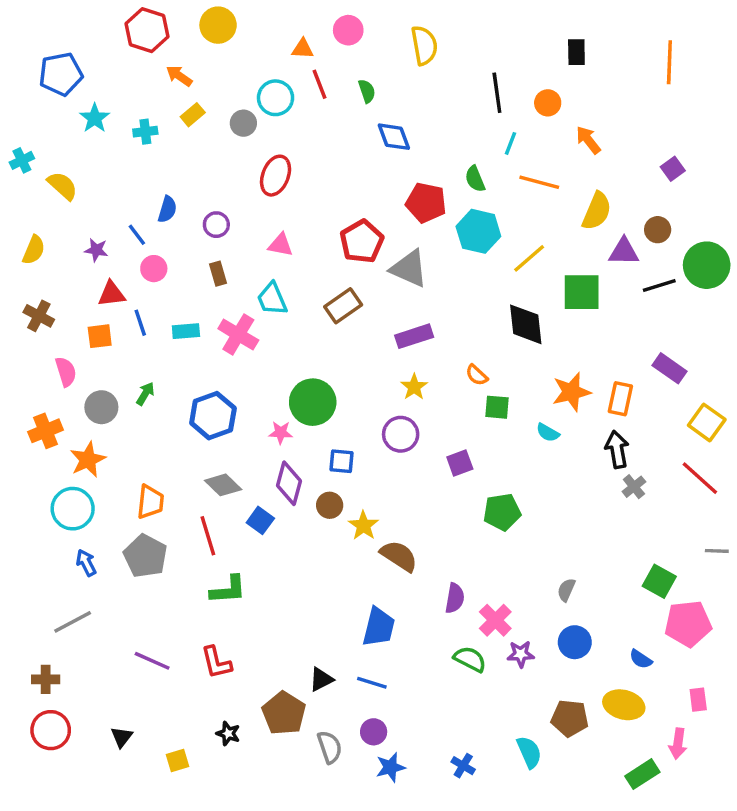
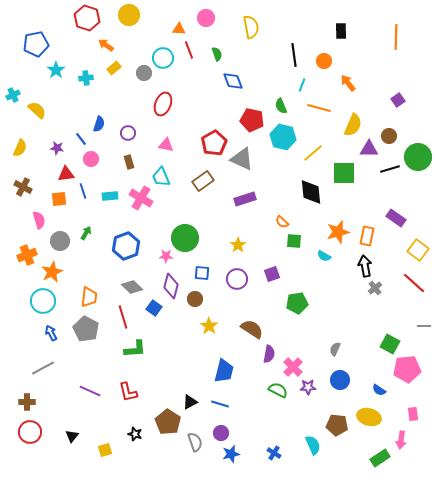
yellow star: (414, 387) -> (238, 245), moved
purple circle: (401, 434) -> (237, 279), moved
yellow star: (363, 526) -> (209, 326), moved
brown semicircle: (399, 556) -> (252, 329), moved

